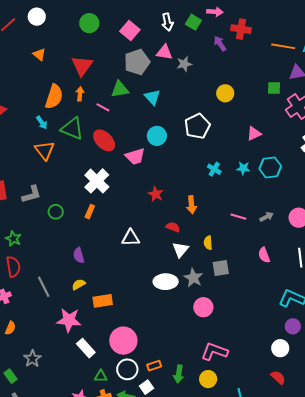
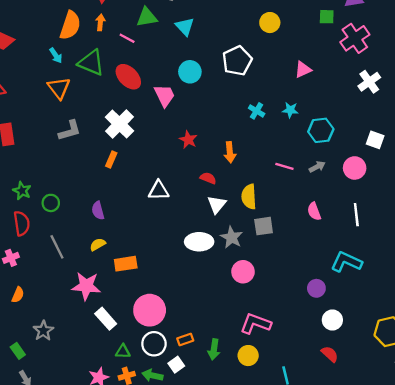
pink trapezoid: (135, 156) -> (164, 96), turned -100
cyan hexagon: (270, 167) -> (321, 130), moved
gray L-shape: (31, 194) -> (70, 131), moved
green circle: (56, 212) -> (51, 203), moved
yellow semicircle: (208, 243) -> (249, 197), size x1.5
purple circle: (293, 326) -> (316, 288), moved

